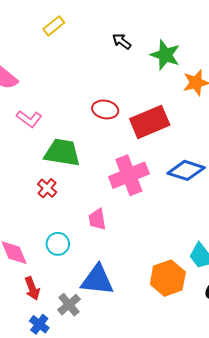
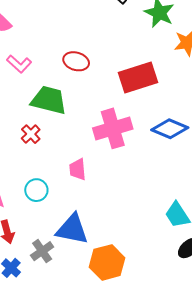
red ellipse: (105, 109) -> (76, 61), moved
orange hexagon: (168, 278) -> (107, 262), moved

